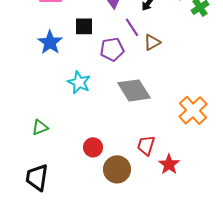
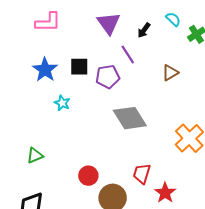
black square: (84, 26) -> (79, 67), moved
brown triangle: (152, 42) -> (170, 73), moved
cyan star: (79, 82) -> (62, 103), moved, size x0.7

